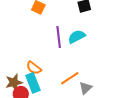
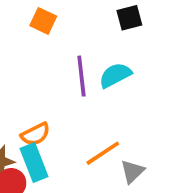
orange semicircle: (34, 68) -> (35, 134), turned -63

